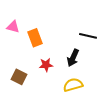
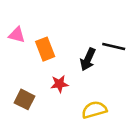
black arrow: (73, 58) -> (88, 59), moved

